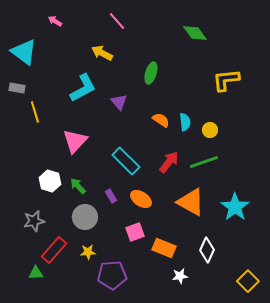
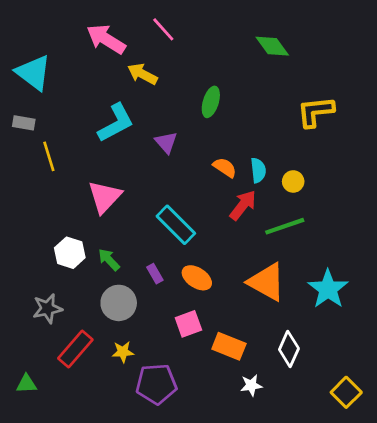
pink arrow: (55, 21) -> (106, 39), moved, size x2.0
red arrow: (169, 162) -> (243, 205), moved
green triangle: (36, 273) -> (27, 384), moved

